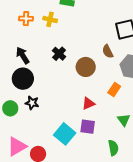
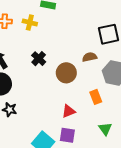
brown semicircle: (108, 51) -> (90, 57), turned 104
orange rectangle: (114, 90) -> (96, 97), turned -56

